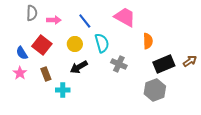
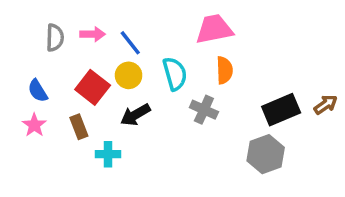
gray semicircle: (32, 13) -> (55, 38), moved
pink trapezoid: (125, 17) -> (214, 29), turned -40
blue line: (85, 21) -> (130, 43), moved
orange semicircle: (148, 41) -> (225, 70), moved
red square: (42, 45) -> (93, 87), moved

